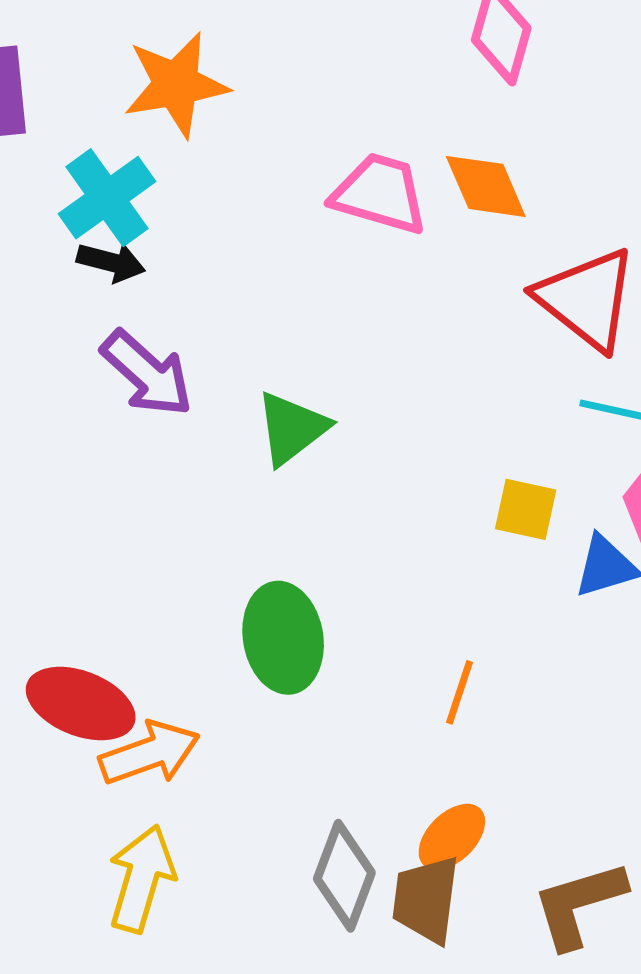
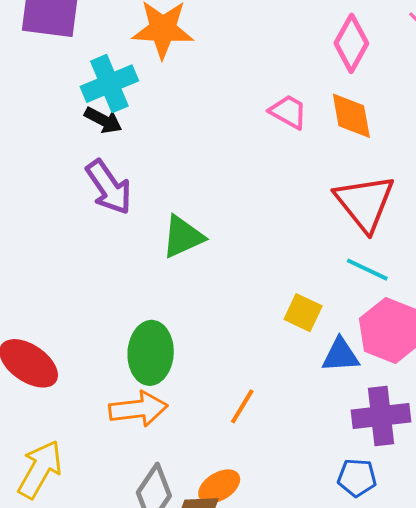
orange diamond: (486, 186) -> (351, 116), moved
pink trapezoid: (380, 194) -> (288, 112), moved, size x0.7
orange arrow: (150, 753) -> (138, 409), moved

